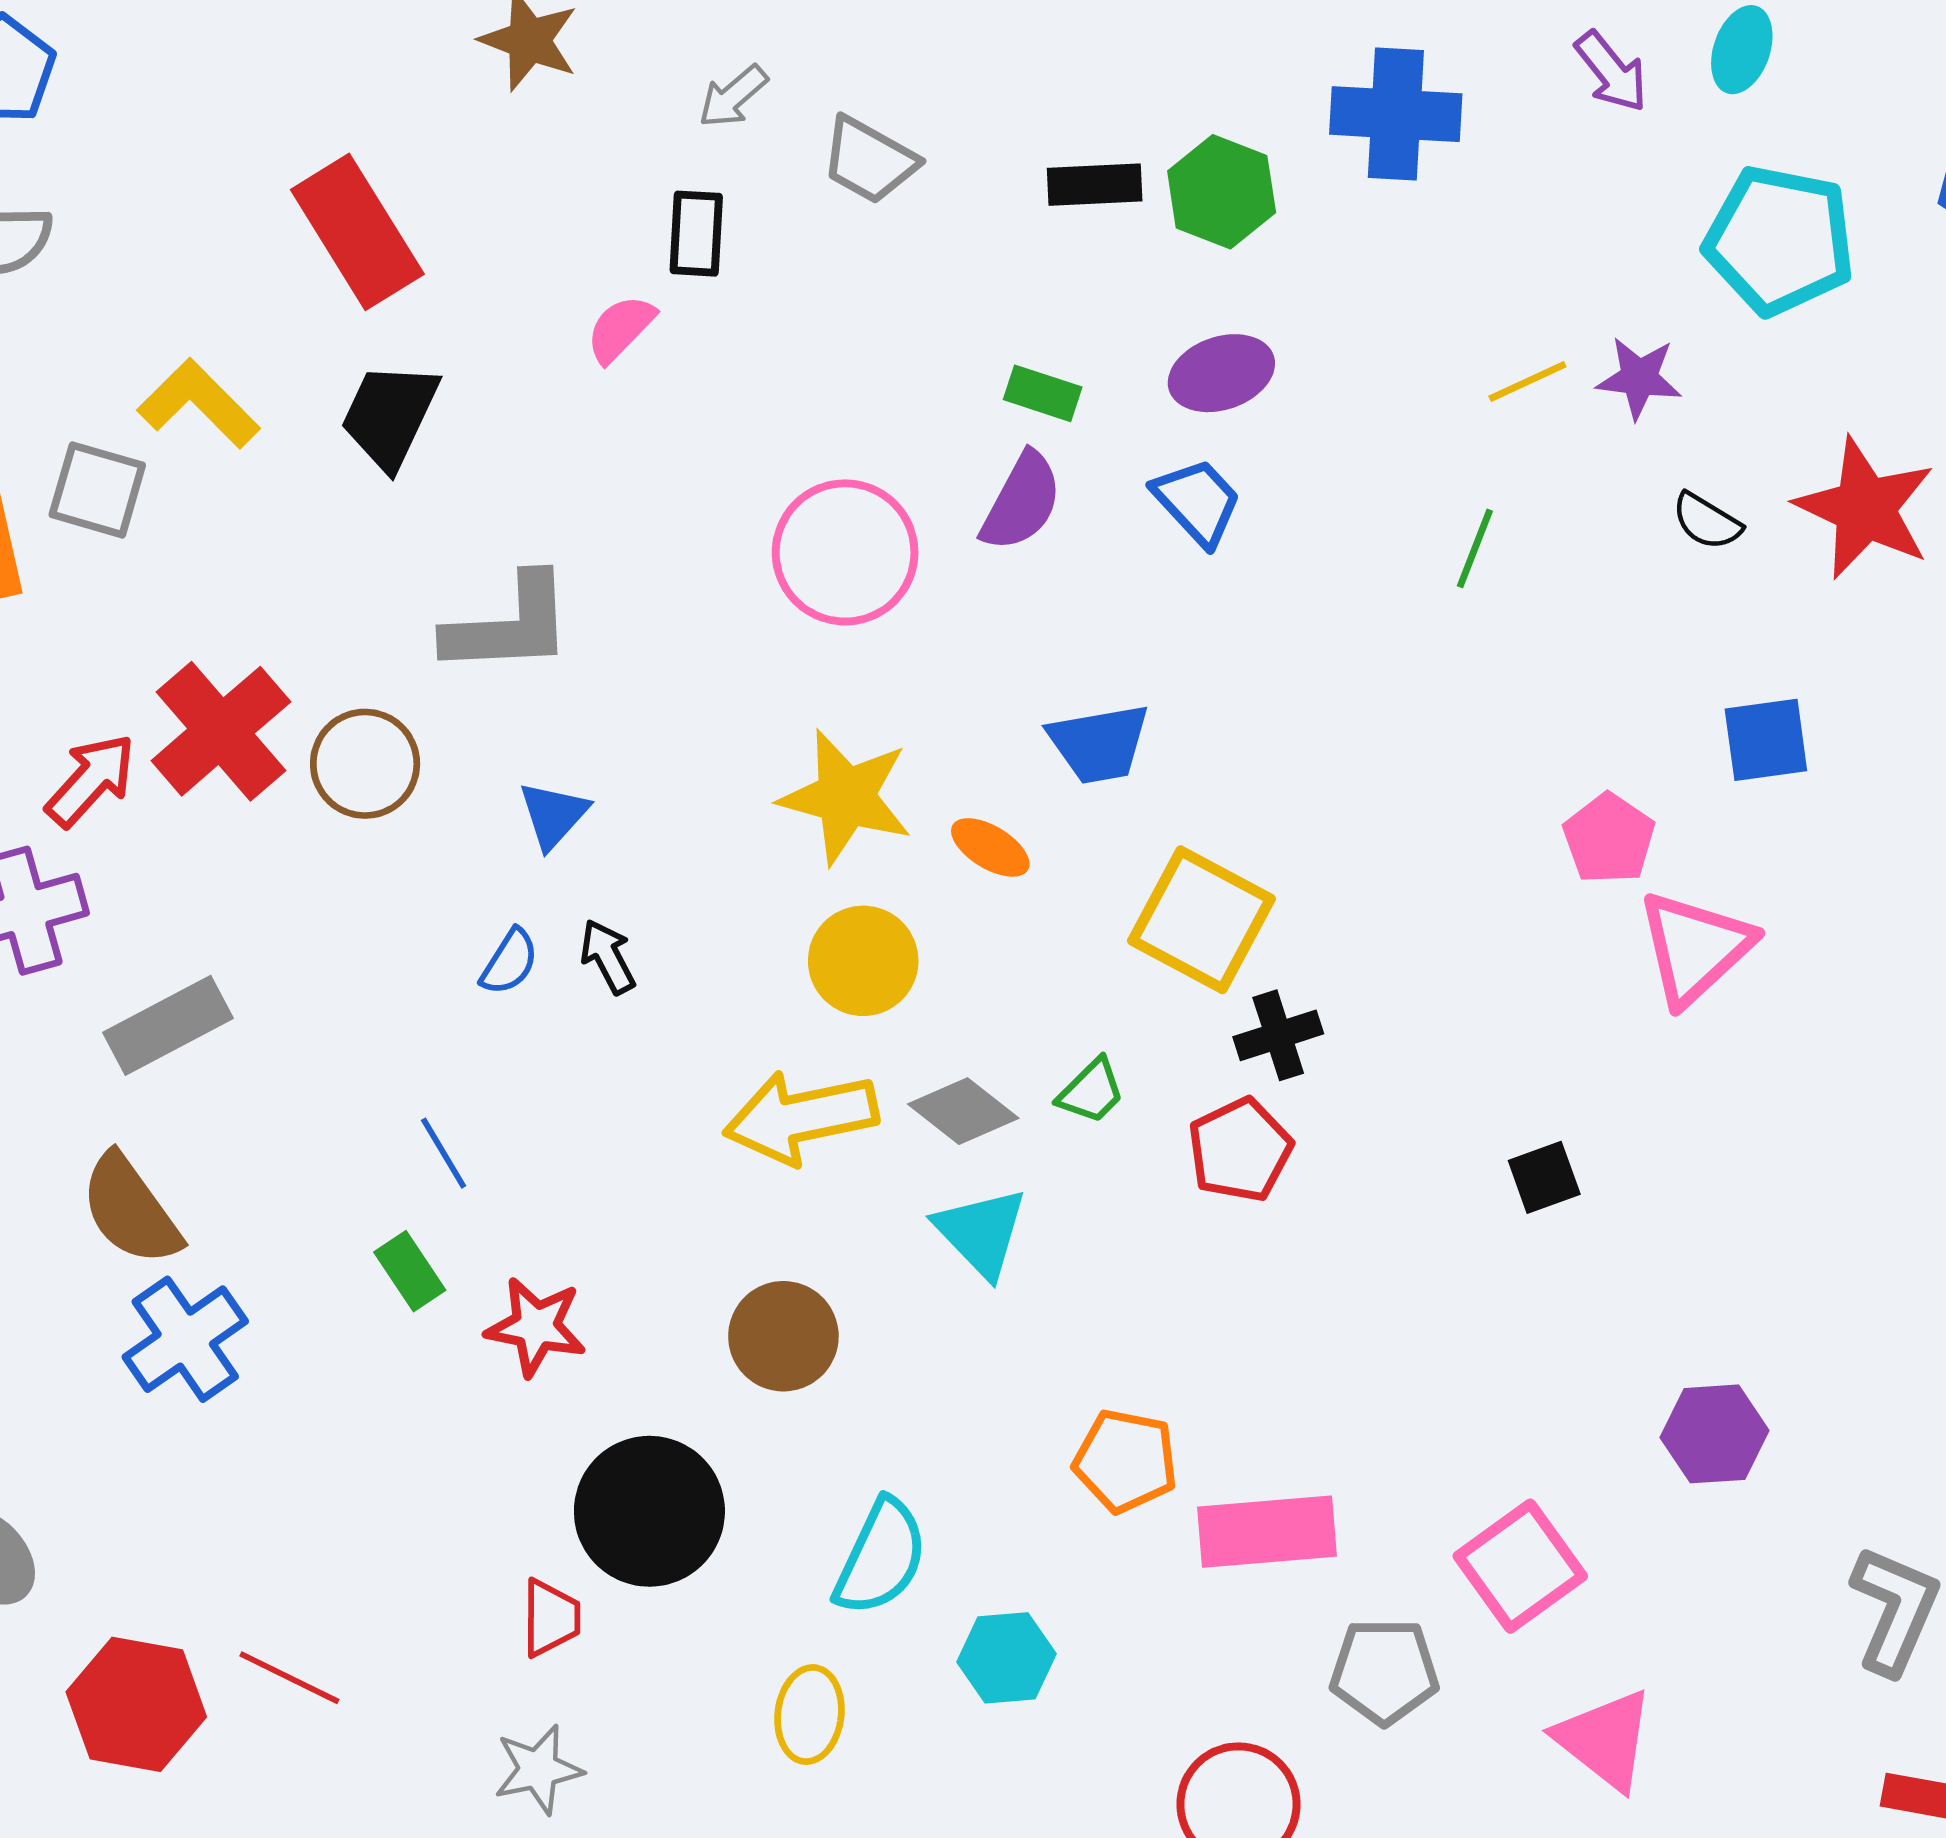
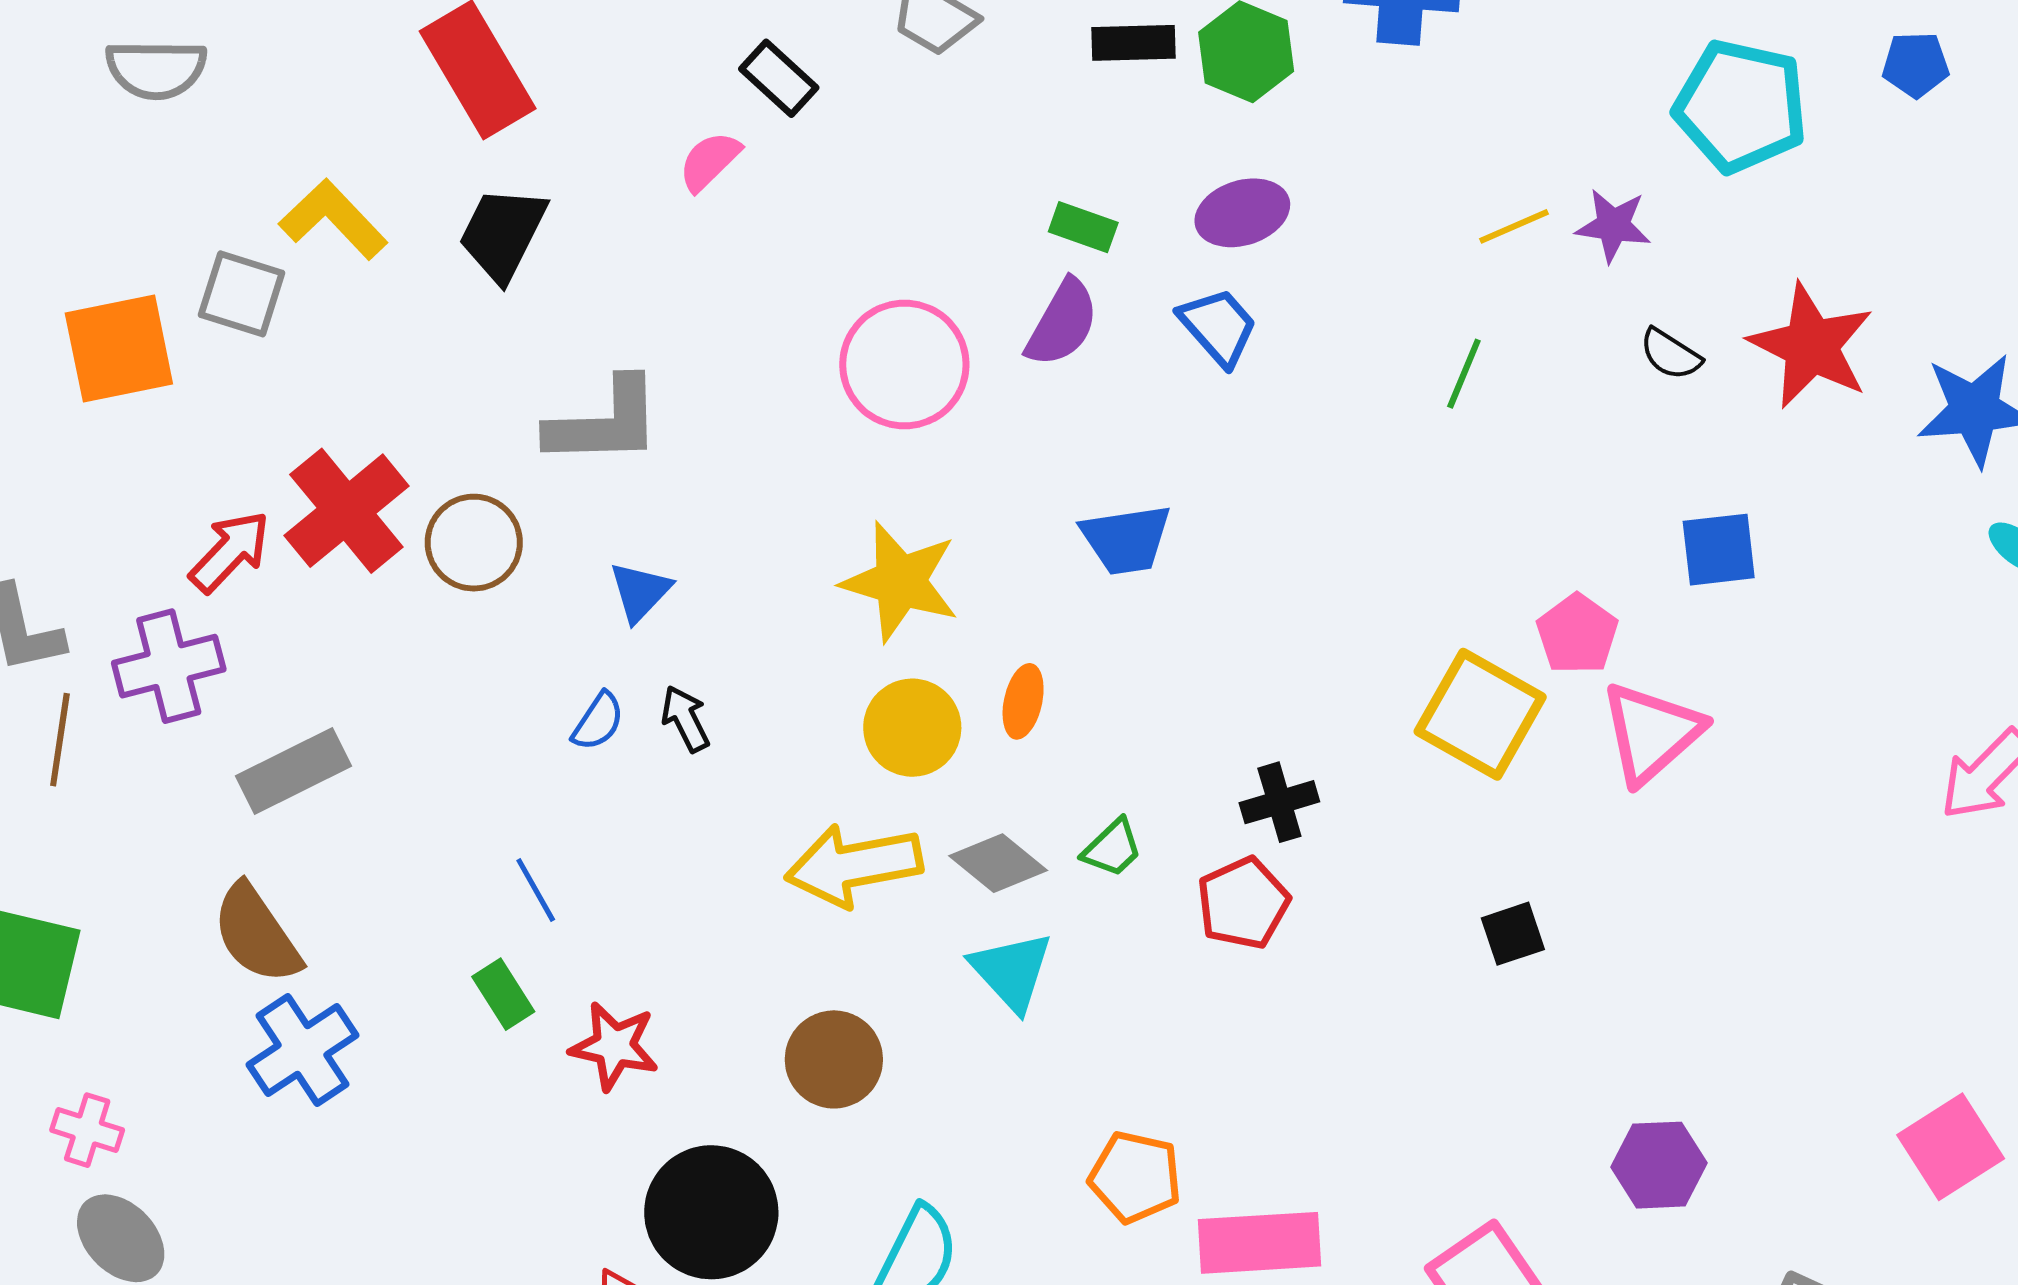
black rectangle: (696, 234) -> (779, 78), turned -52
orange ellipse: (990, 847) -> (1023, 701), moved, turned 70
yellow square: (1202, 920) -> (1480, 714), moved

